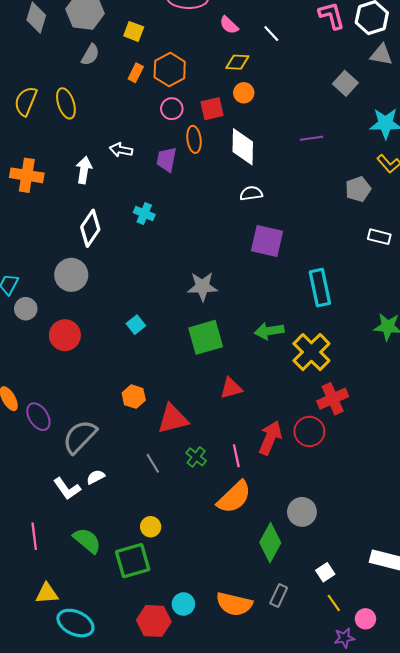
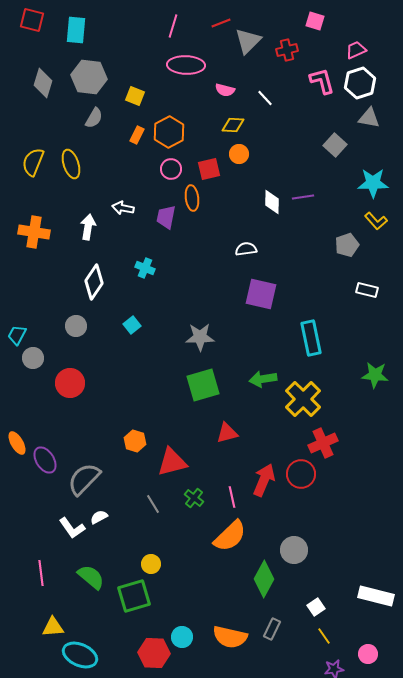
pink semicircle: (229, 25) -> (225, 90), turned -30
white diamond: (243, 147) -> (272, 202), moved, size x0.7
gray circle: (71, 275) -> (76, 326), size x0.7
cyan square: (136, 325) -> (132, 325), moved
pink circle: (365, 619) -> (368, 654), moved

